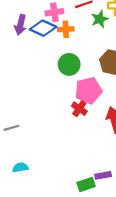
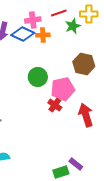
green circle: (69, 64) -> (38, 77), moved
purple rectangle: (103, 175) -> (76, 164), turned 48

